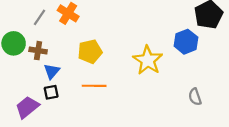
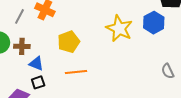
yellow star: (148, 60) -> (119, 28), moved
blue triangle: (52, 71) -> (36, 64), turned -42

